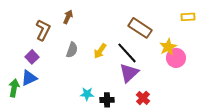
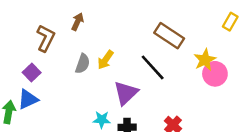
yellow rectangle: (188, 17) -> (230, 22), turned -56
yellow arrow: (100, 51) -> (105, 60), moved
purple triangle: (129, 73) -> (126, 93), moved

